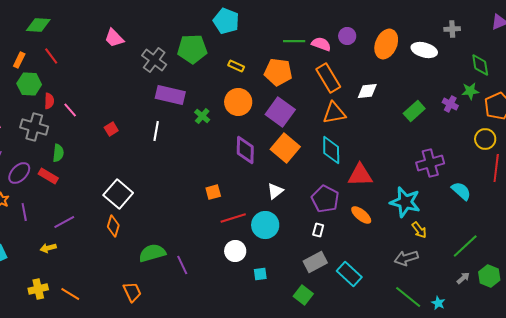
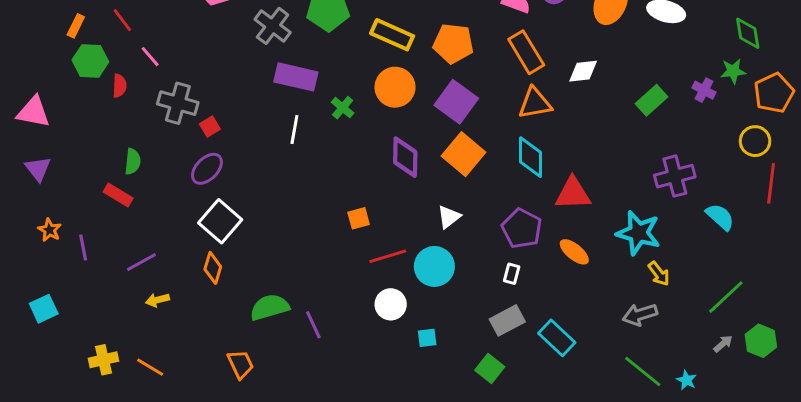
yellow rectangle: (236, 66) -> (392, 35), size x1.8
pink line: (70, 110) -> (150, 57), moved
gray cross: (34, 127) -> (178, 103), moved
white line: (156, 131) -> (294, 129), moved
purple ellipse: (19, 173) -> (207, 169), moved
yellow arrow: (48, 248) -> (157, 300), moved

